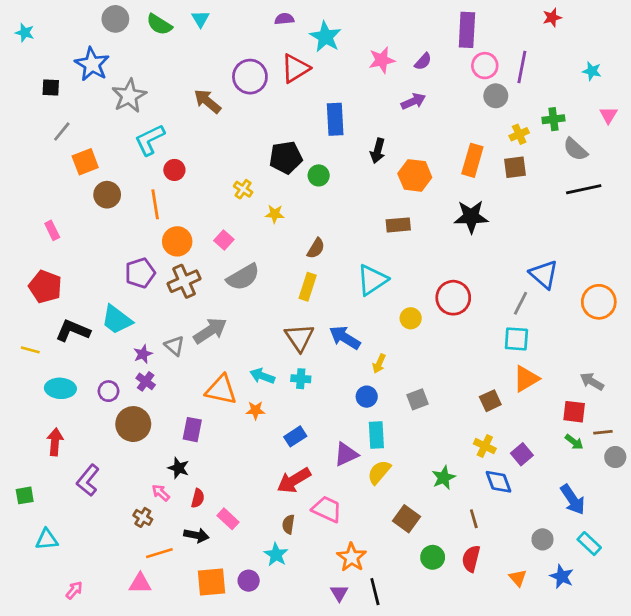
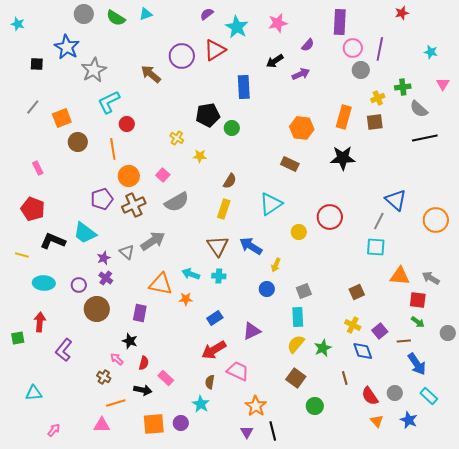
cyan triangle: (201, 19) -> (146, 14), turned 40
purple semicircle: (284, 19) -> (207, 14), turned -32
pink star: (382, 60) -> (278, 23), moved
gray line: (62, 132) -> (33, 107), moved
black arrow: (378, 151) -> (275, 61), moved, turned 42
brown rectangle: (398, 225) -> (290, 164), turned 30
orange triangle: (526, 379) -> (400, 276), moved, turned 35
brown line: (603, 432) -> (404, 341), moved
cyan rectangle: (376, 435) -> (298, 317), moved
yellow semicircle: (379, 472) -> (296, 344), moved
green square: (25, 495) -> (18, 338), moved
red semicircle: (471, 559) -> (370, 396), moved, turned -48

